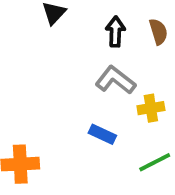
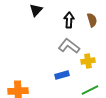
blue rectangle: (102, 134) -> (62, 75), turned -40

